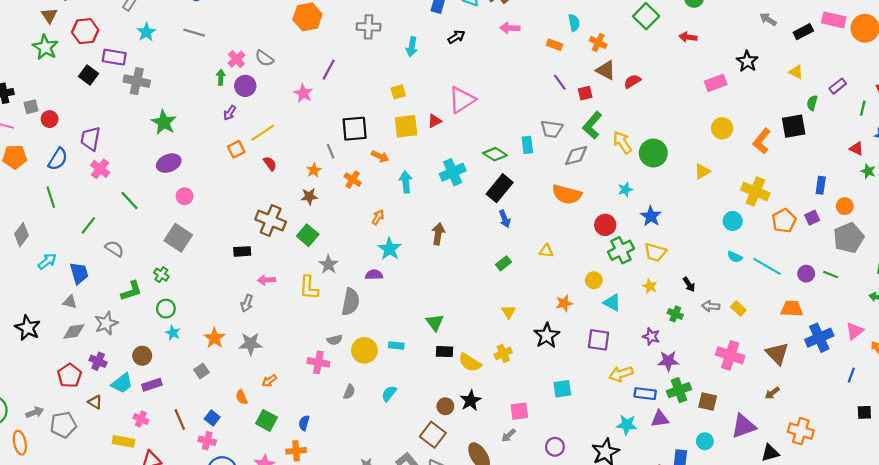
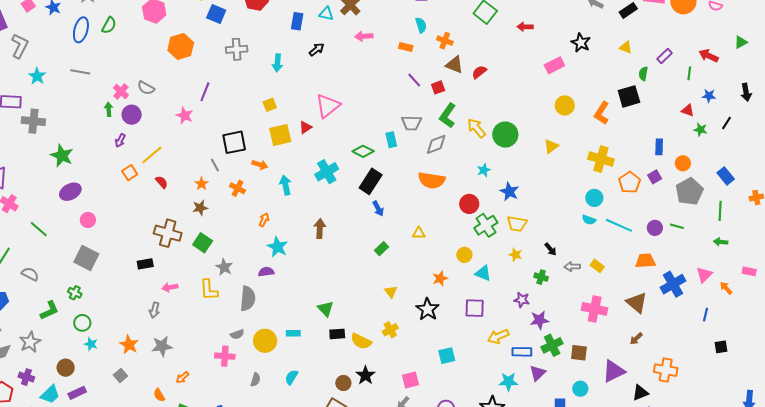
cyan circle: (733, 221) -> (594, 198), moved
purple triangle: (660, 419) -> (538, 373), turned -30

